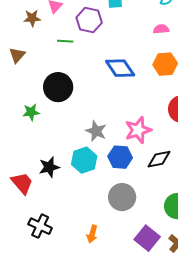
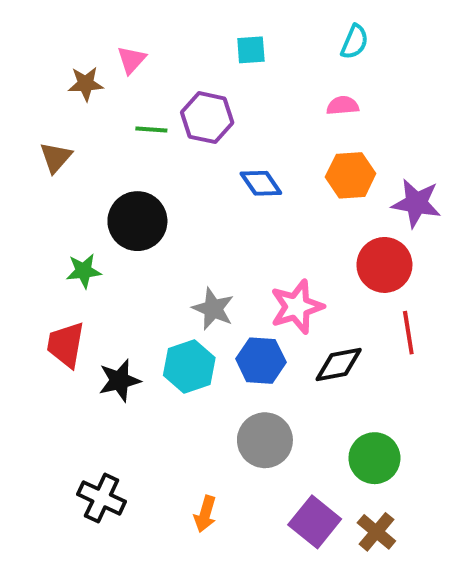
purple hexagon: (89, 20) -> (207, 118), moved
blue diamond: (120, 68) -> (261, 183), size x0.7
red trapezoid: (22, 183) -> (66, 345), moved, turned -130

